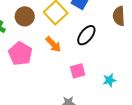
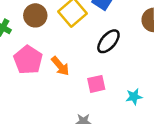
orange arrow: (53, 44) -> (60, 66), moved

